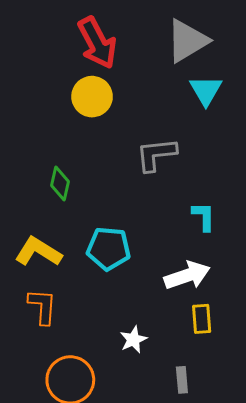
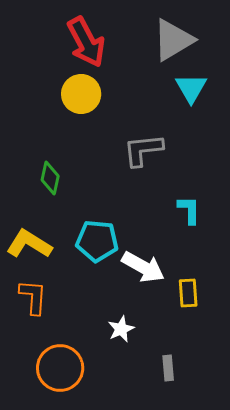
white arrow: (187, 275) -> (143, 267), moved, turned 48
yellow rectangle: (202, 319) -> (188, 293), moved

